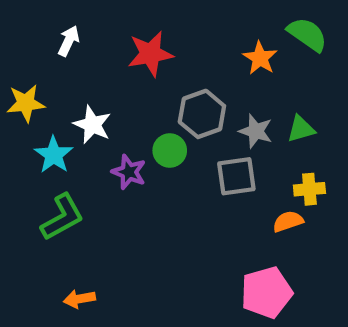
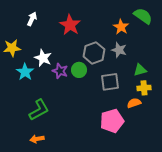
red star: (150, 54) -> (70, 25), turned -30
green triangle: (301, 129) -> (140, 70), moved
gray star: (256, 131) -> (119, 50), moved
purple star: (129, 172) -> (60, 71), moved
green L-shape: (62, 217) -> (39, 110), moved
pink pentagon: (266, 292) -> (112, 121), moved

